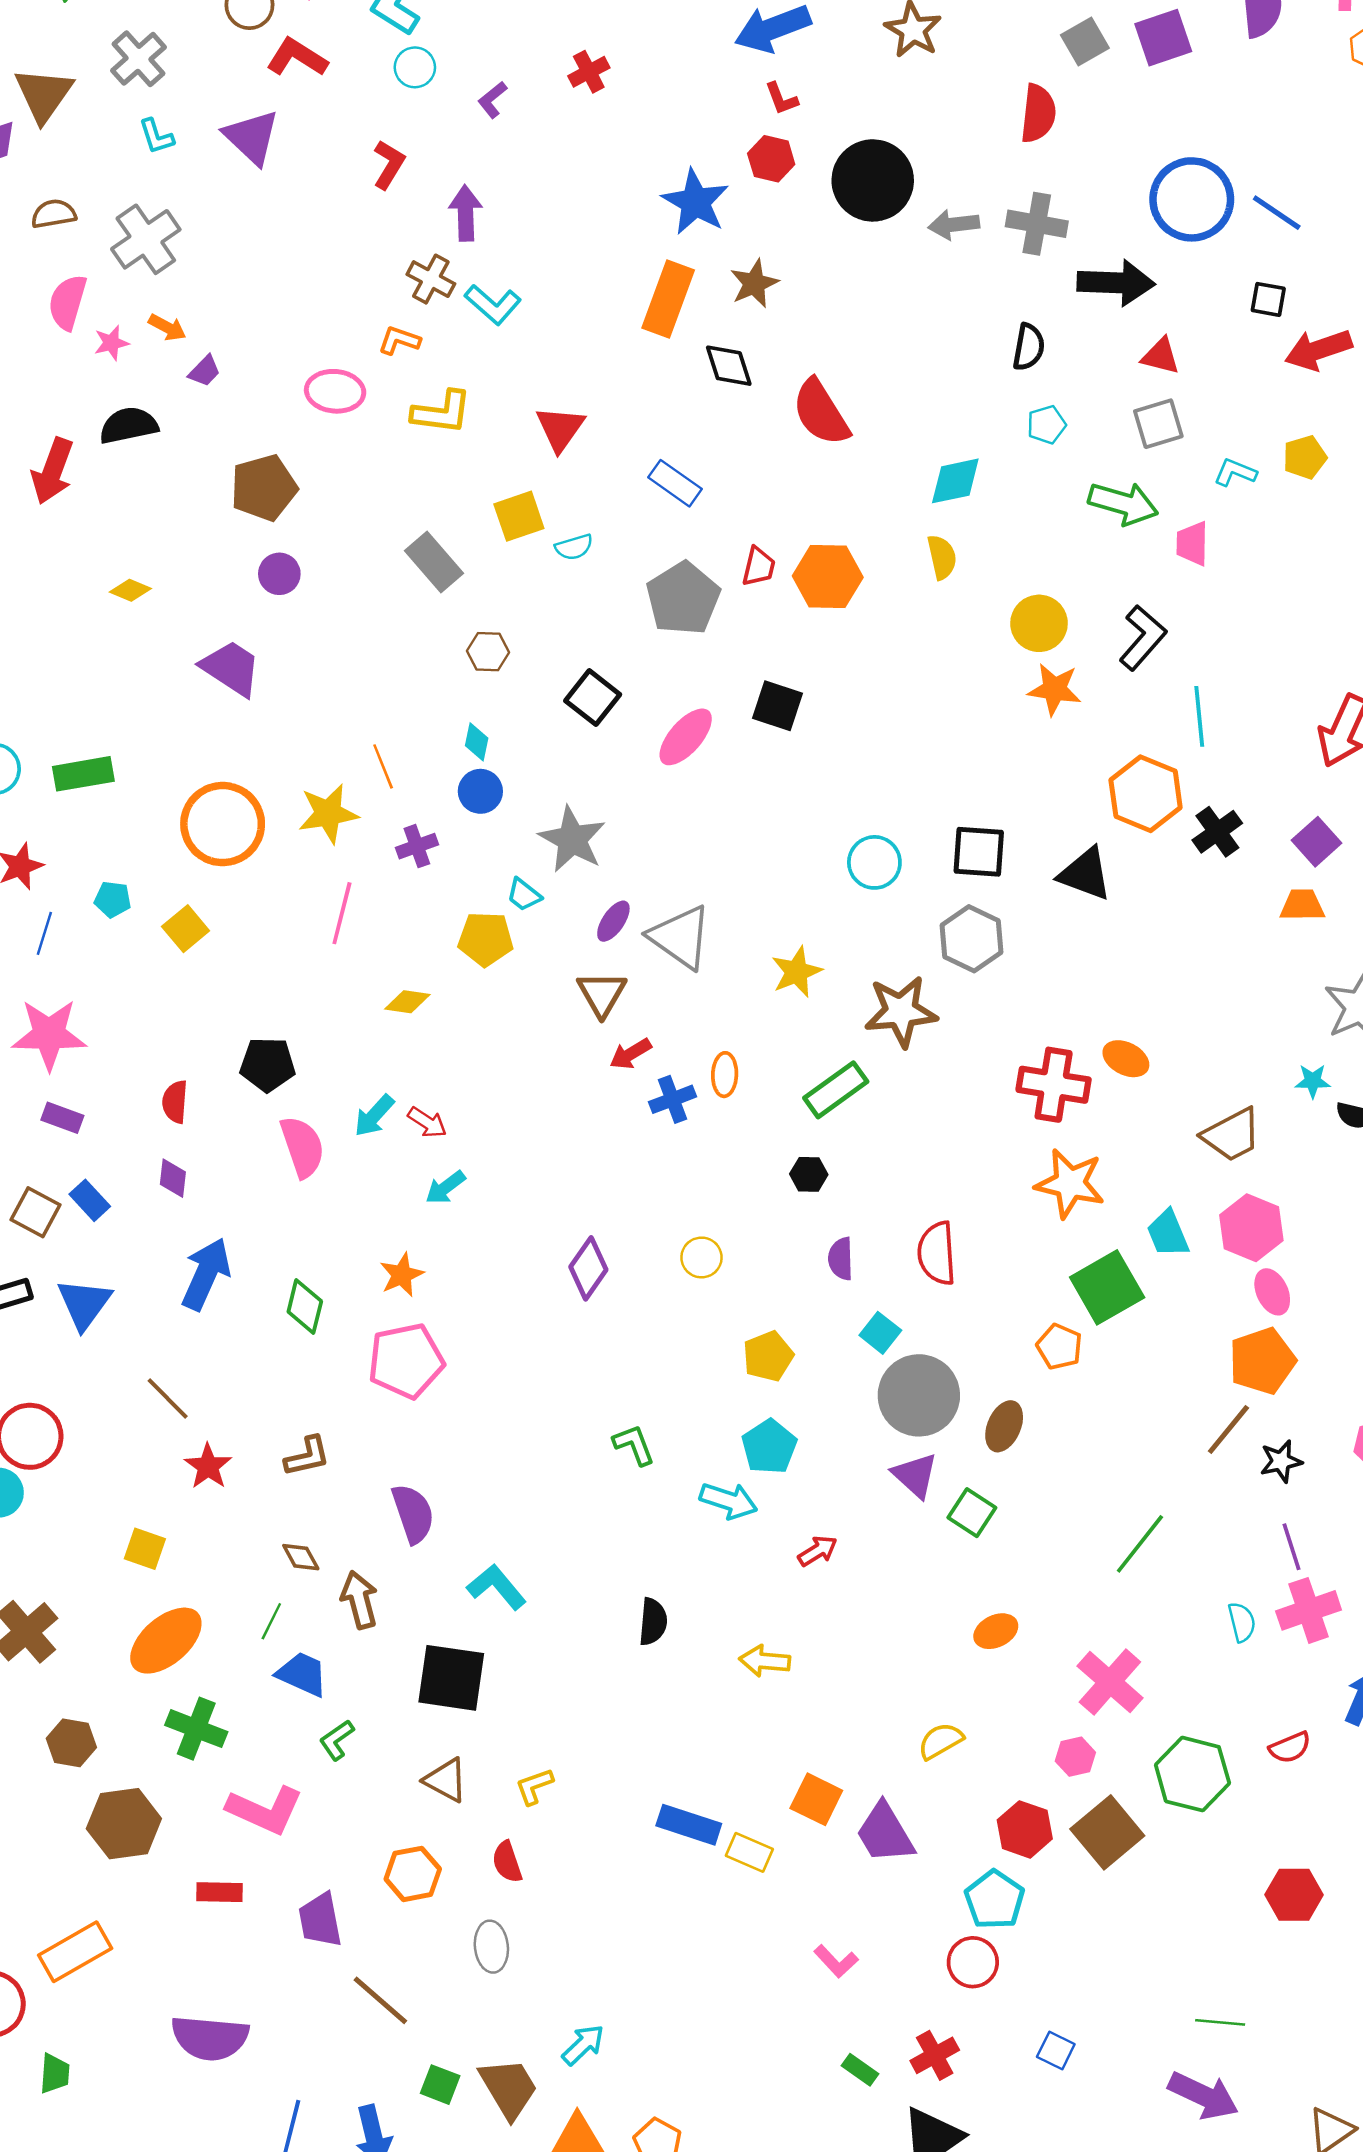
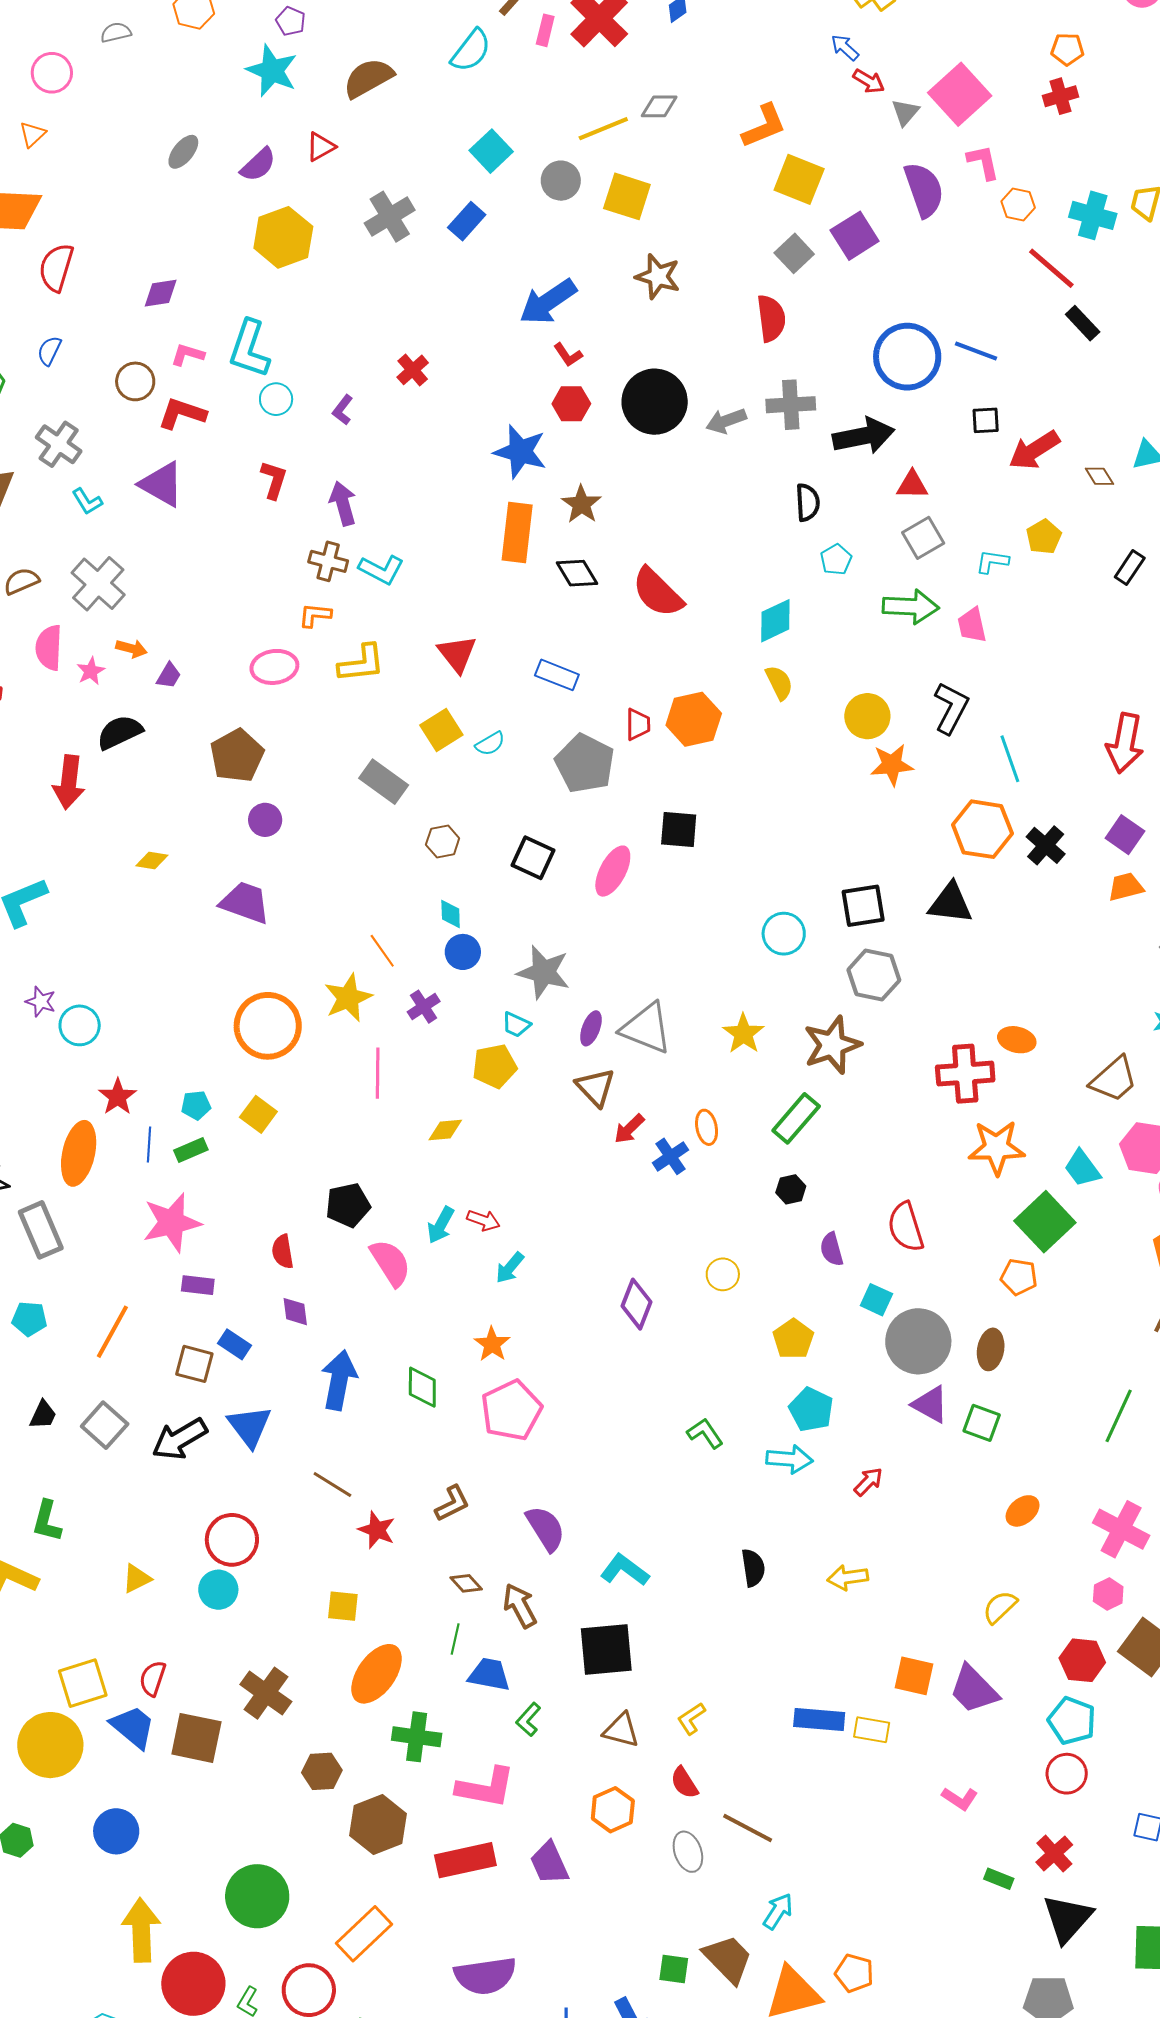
green rectangle: (83, 774) -> (191, 1150), moved, size x0.7
red rectangle: (220, 1892) -> (465, 1860), size x1.6
brown line: (380, 2000) -> (748, 1828), moved

